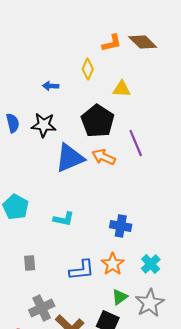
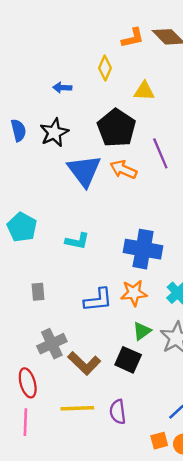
black star: (44, 125) -> (54, 133), turned -30
blue triangle: (70, 158) -> (84, 171), turned -44
blue cross: (121, 226) -> (143, 249), size x1.5
orange star: (113, 264) -> (134, 293), turned 30

